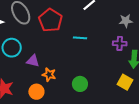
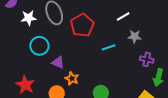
gray star: (126, 21) -> (135, 36), moved
cyan line: (80, 38) -> (109, 47), turned -32

